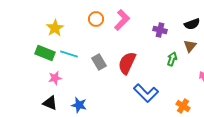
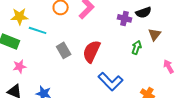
black semicircle: (192, 24) -> (144, 12), moved
yellow star: (55, 28) -> (20, 16), turned 30
cyan line: (69, 54) -> (38, 30), moved

